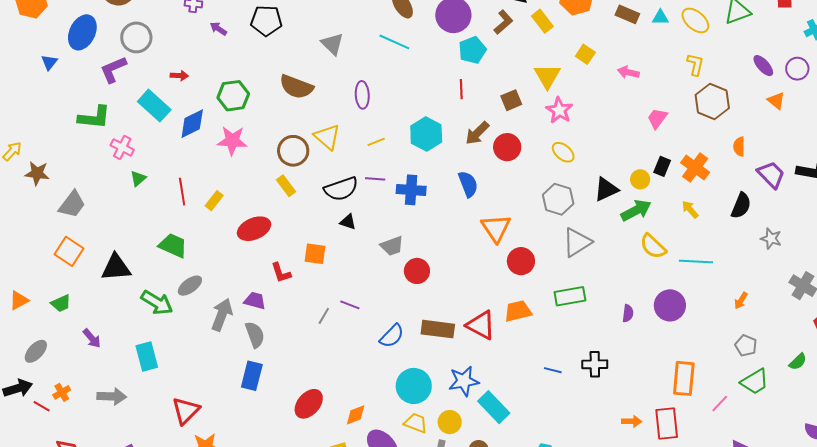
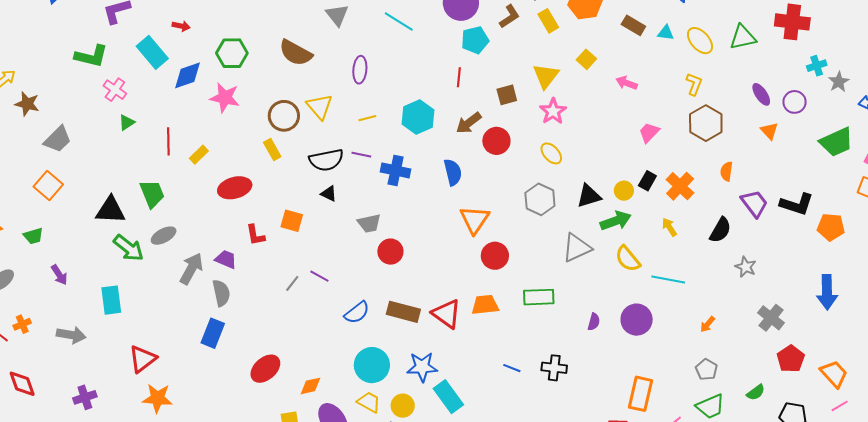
gray triangle: (577, 242) -> (577, 248), moved
green trapezoid: (173, 246) -> (152, 194), turned 36
black triangle: (116, 267) -> (111, 210), moved

